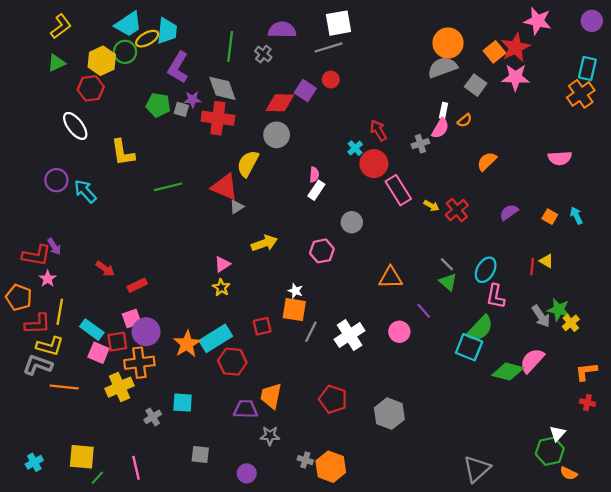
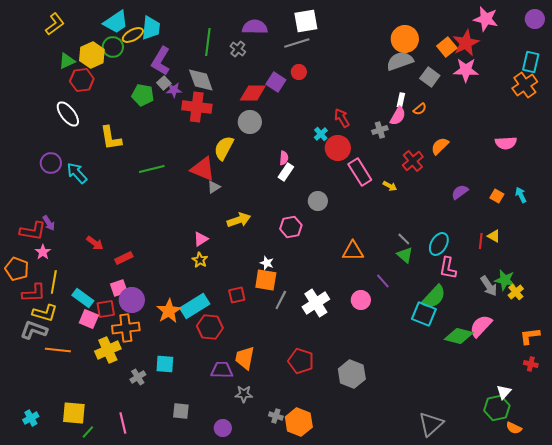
green triangle: (56, 63) -> (67, 61), moved
gray square: (181, 109) -> (164, 83), moved, turned 32
red cross: (457, 210) -> (413, 161), moved

